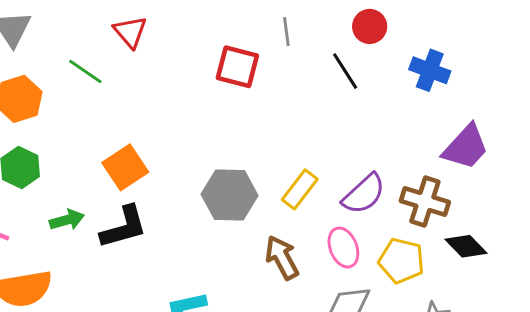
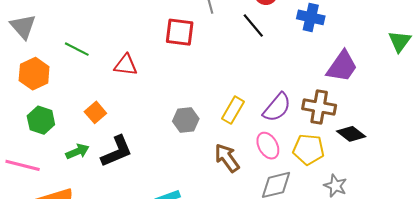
red triangle: (130, 32) -> (126, 65), moved, turned -35
orange square: (125, 167) -> (95, 112), moved, size x0.7
gray hexagon: (230, 195) -> (186, 120), size x0.7

